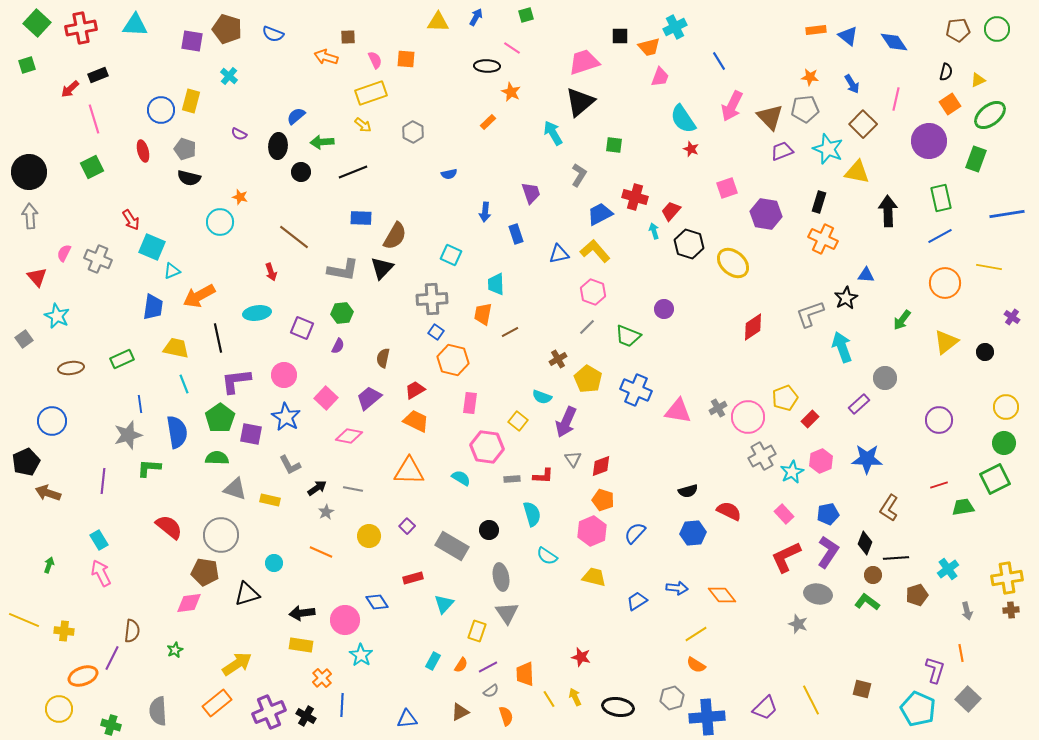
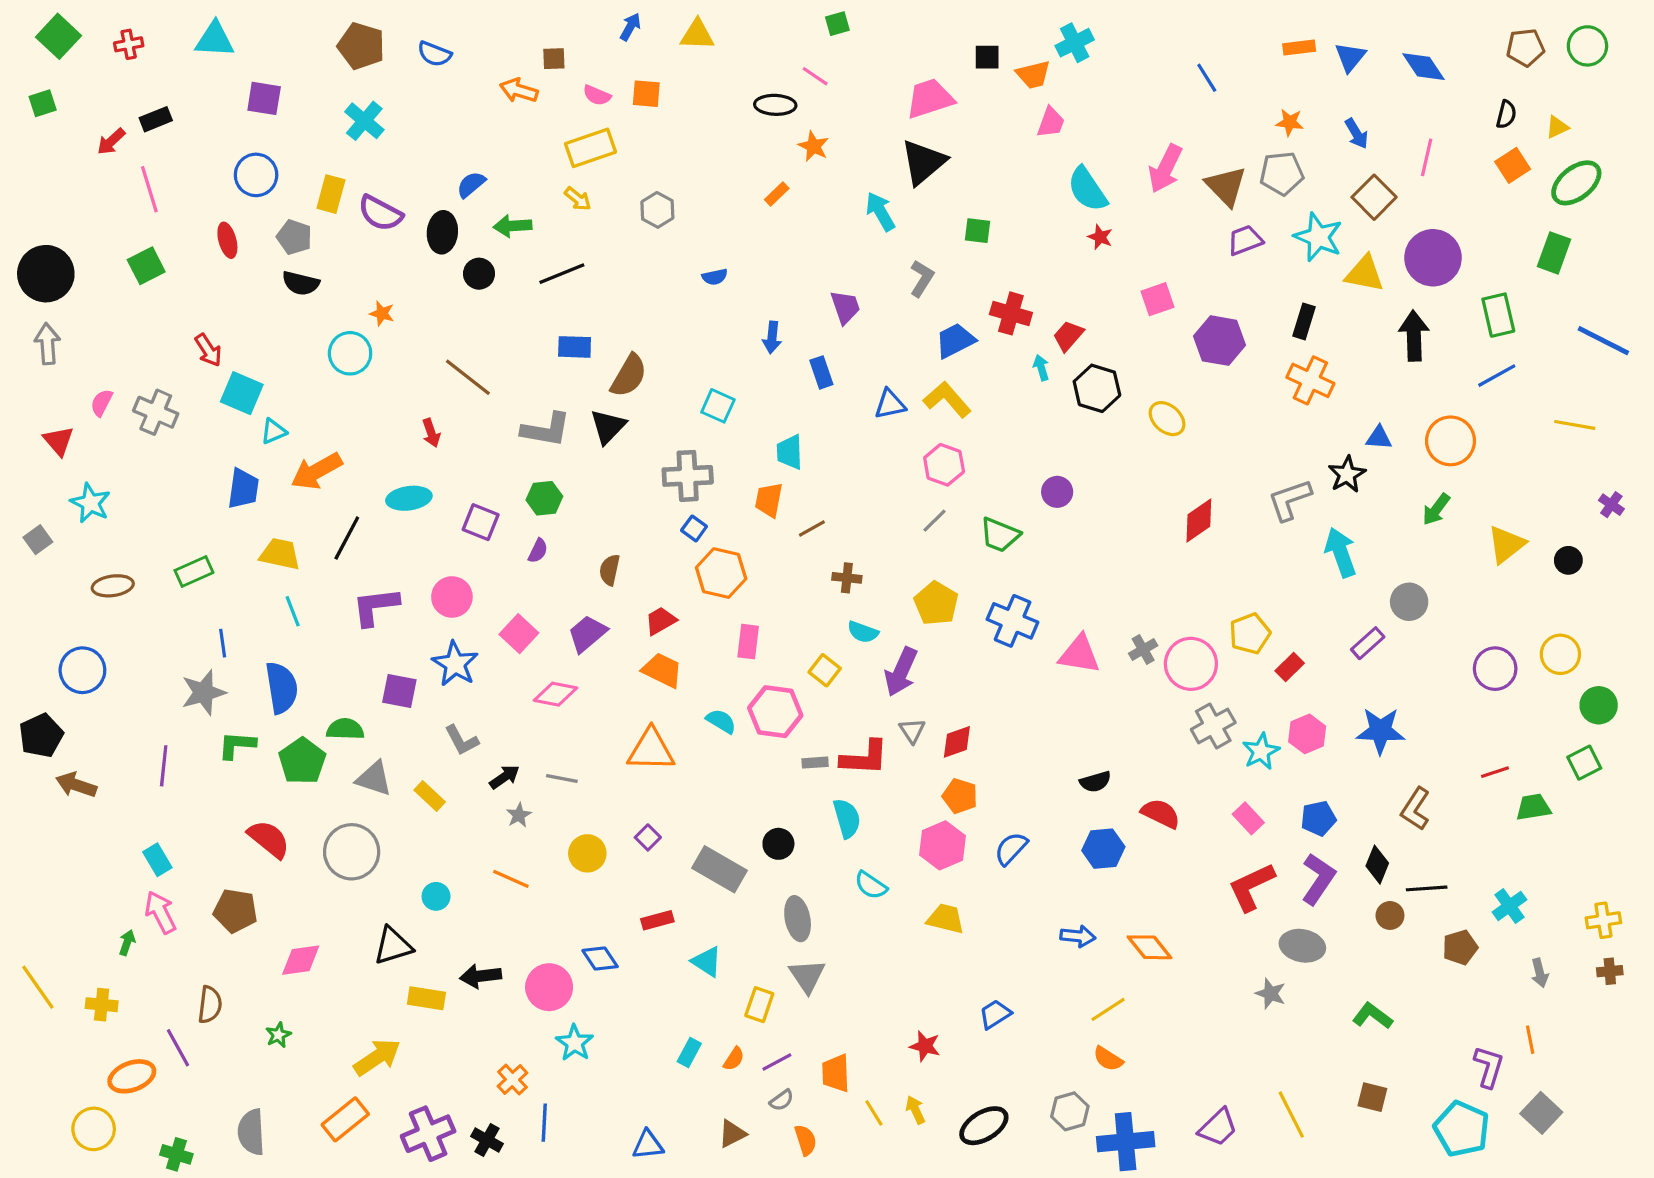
blue arrow: (476, 17) -> (630, 27), moved
red cross: (81, 28) -> (129, 44), size x0.6
blue triangle: (848, 36) -> (1350, 57), turned 30
purple square: (192, 41) -> (264, 98), moved
pink semicircle: (375, 60) -> (597, 95), turned 138
blue line: (719, 61) -> (1207, 78), moved
cyan cross: (229, 76) -> (364, 121), size x1.4
yellow rectangle: (191, 101) -> (331, 194), moved
purple semicircle: (239, 134) -> (380, 213), size x1.8
purple circle: (929, 141) -> (1433, 258), moved
blue line: (1007, 214) -> (1603, 341), turned 36
yellow ellipse: (733, 263) -> (1167, 419), size x0.7
orange circle: (945, 283) -> (1451, 441), moved
black line: (218, 338) -> (347, 538), turned 40
brown cross: (558, 359) -> (847, 578), moved, turned 36
yellow circle: (1006, 407) -> (1560, 654), moved
green pentagon: (220, 418) -> (302, 761), moved
red L-shape: (543, 476) -> (864, 758), size x1.5
cyan semicircle: (461, 478) -> (721, 721), moved
green square: (995, 479) -> (1584, 763), size x0.7
yellow rectangle: (270, 500) -> (430, 796), turned 30
green arrow: (49, 565) -> (127, 943), moved
brown pentagon: (205, 572) -> (235, 911), moved
yellow cross: (1007, 578) -> (1603, 920), size x0.7
blue trapezoid: (637, 601) -> (995, 1014), moved
green L-shape: (867, 602) -> (1372, 1016), moved
cyan triangle: (444, 604) -> (707, 962), turned -40
yellow line: (24, 620) -> (38, 987), turned 32
yellow rectangle: (301, 645) -> (426, 998), moved
purple line: (112, 658) -> (178, 1048), turned -55
black ellipse: (618, 707) -> (984, 1126), turned -40

